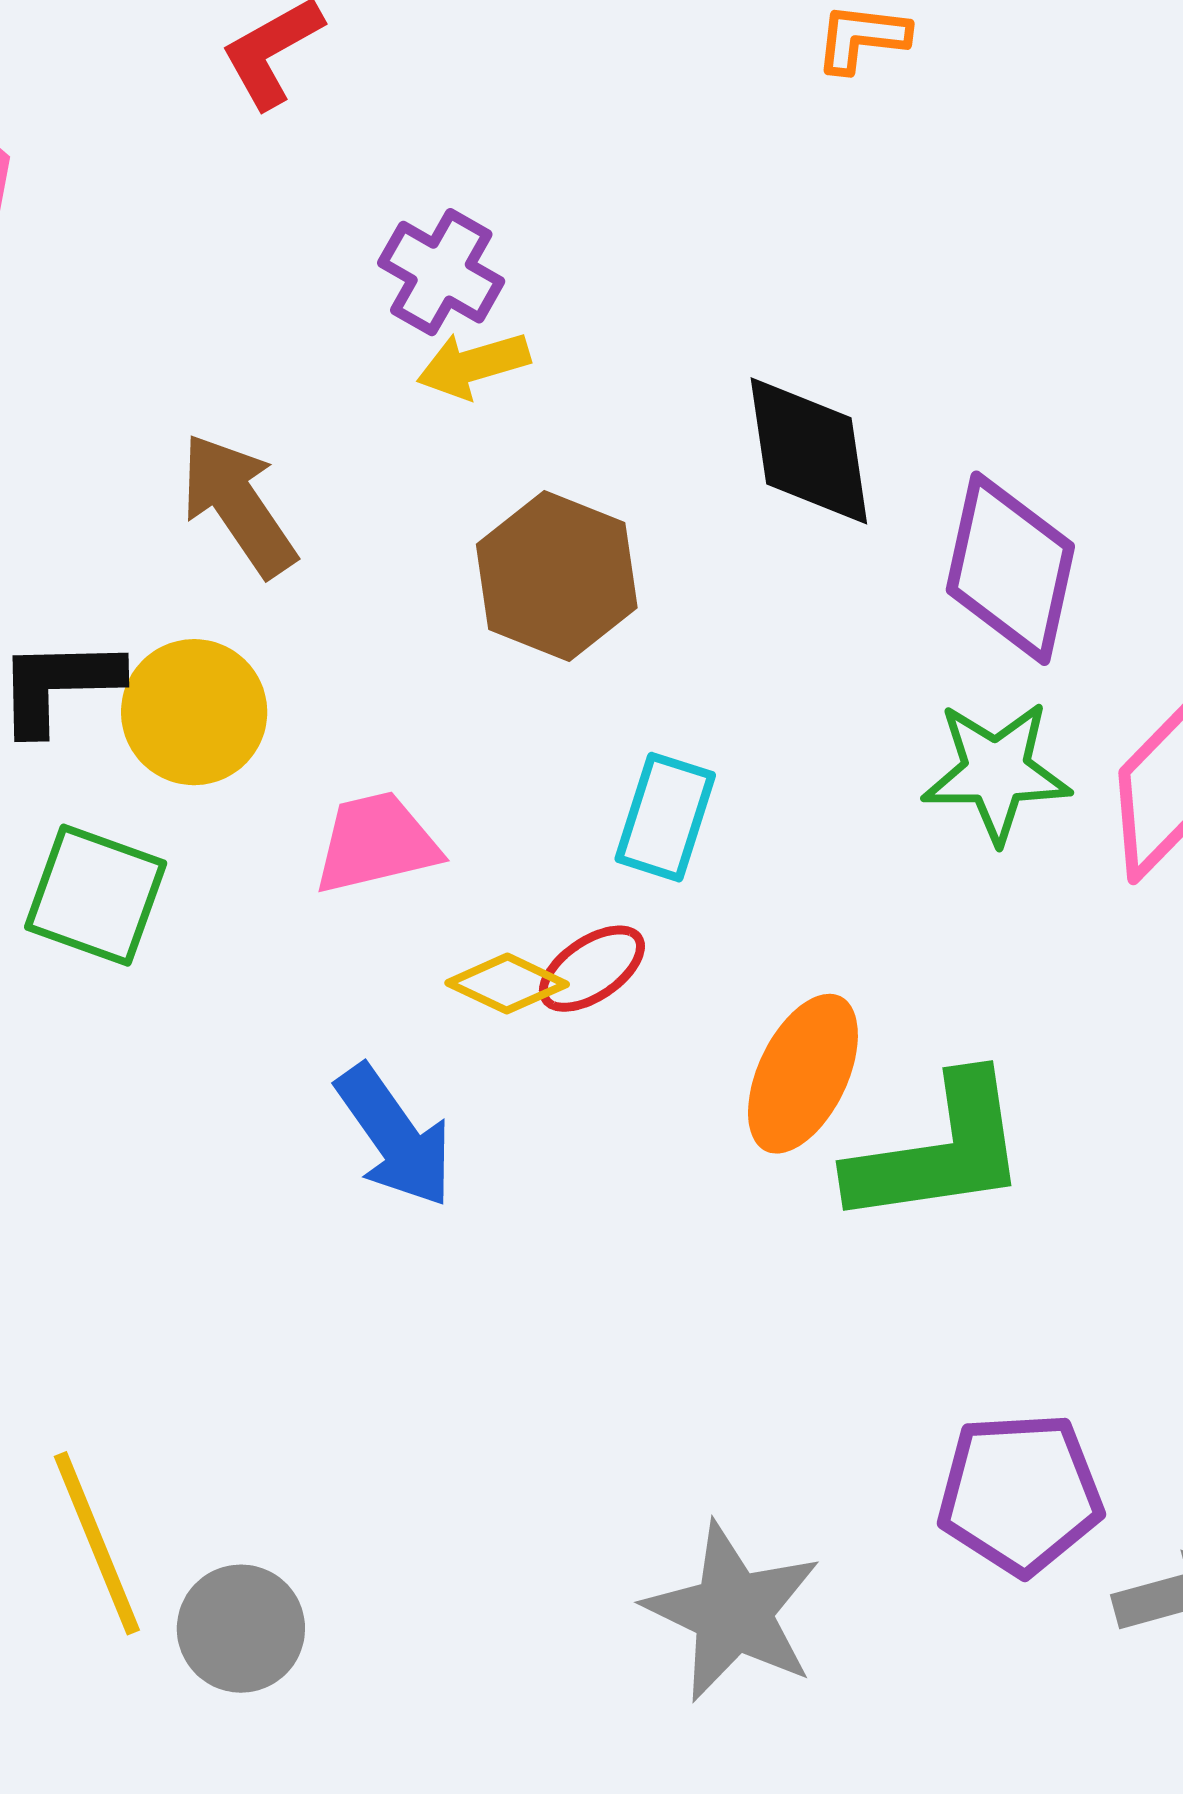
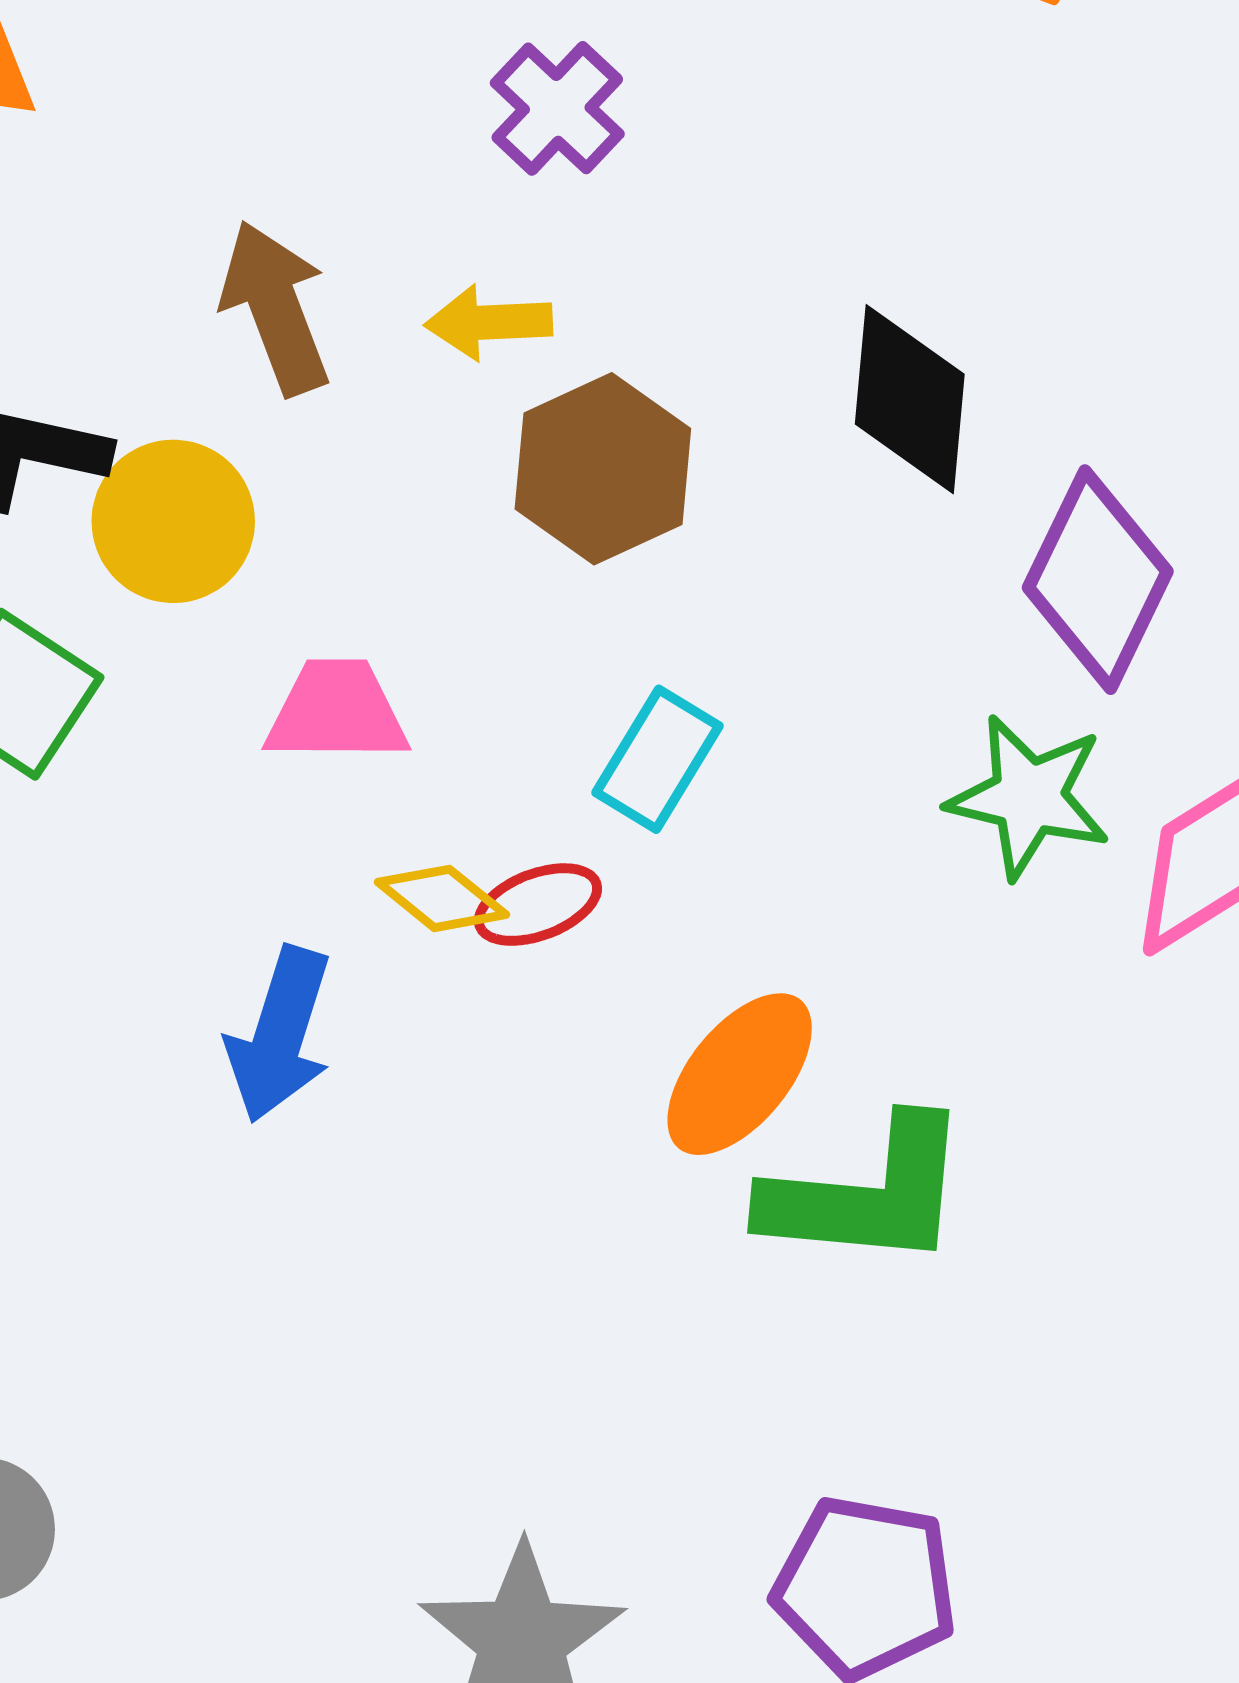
yellow arrow: (473, 365) -> (489, 322), moved
blue arrow: (395, 1136) -> (280, 1035), turned 39

